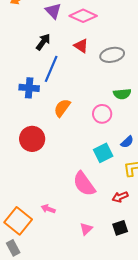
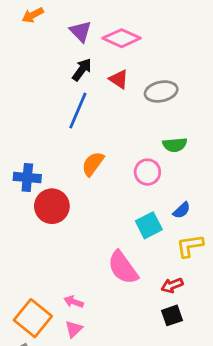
black arrow: (43, 42) -> (82, 70), moved
blue cross: (29, 88) -> (27, 178), moved
black square: (120, 228) -> (172, 315), moved
pink triangle: (86, 229) -> (74, 329), moved

